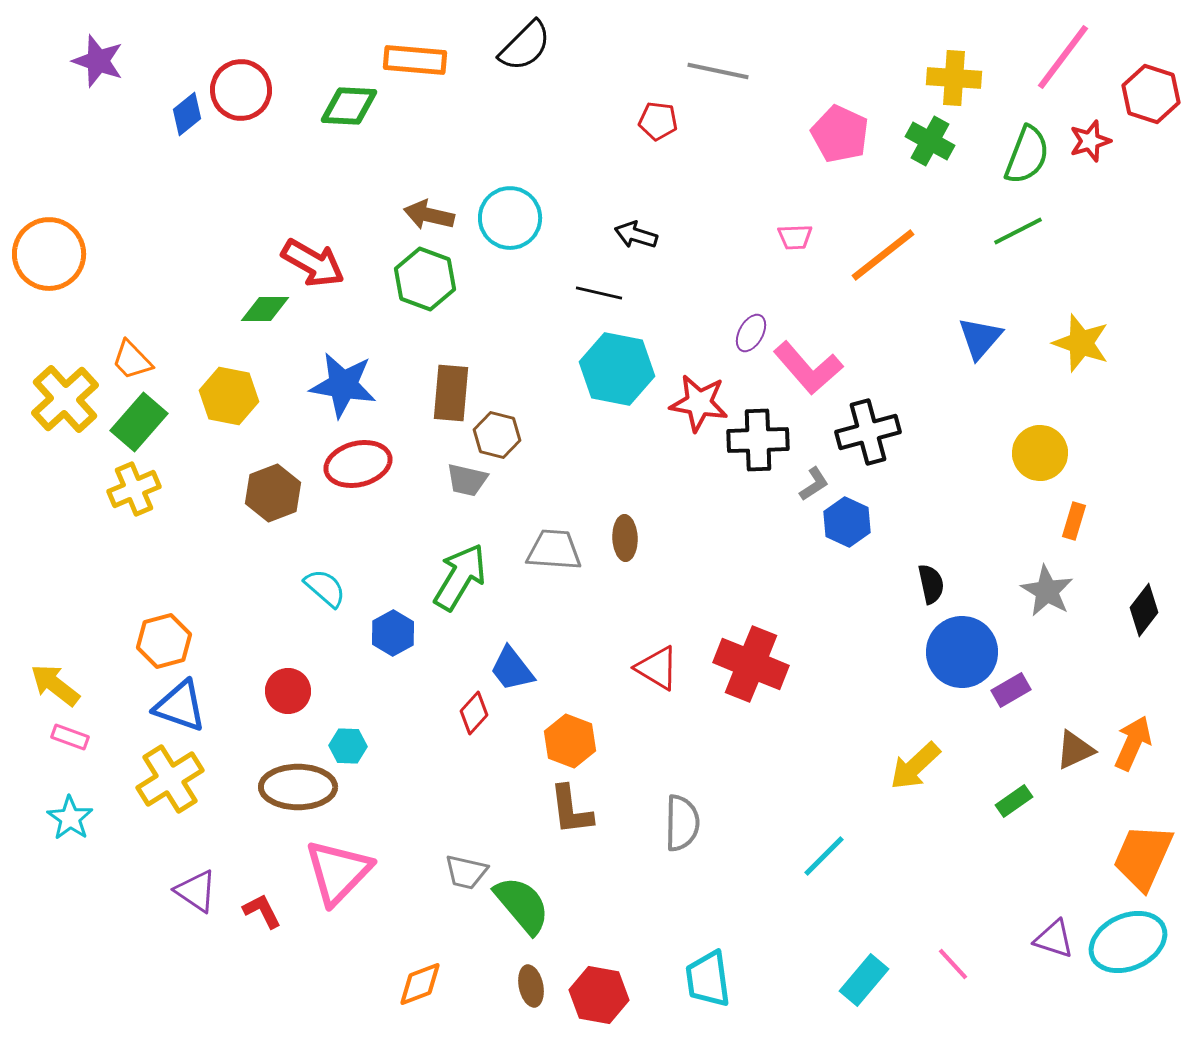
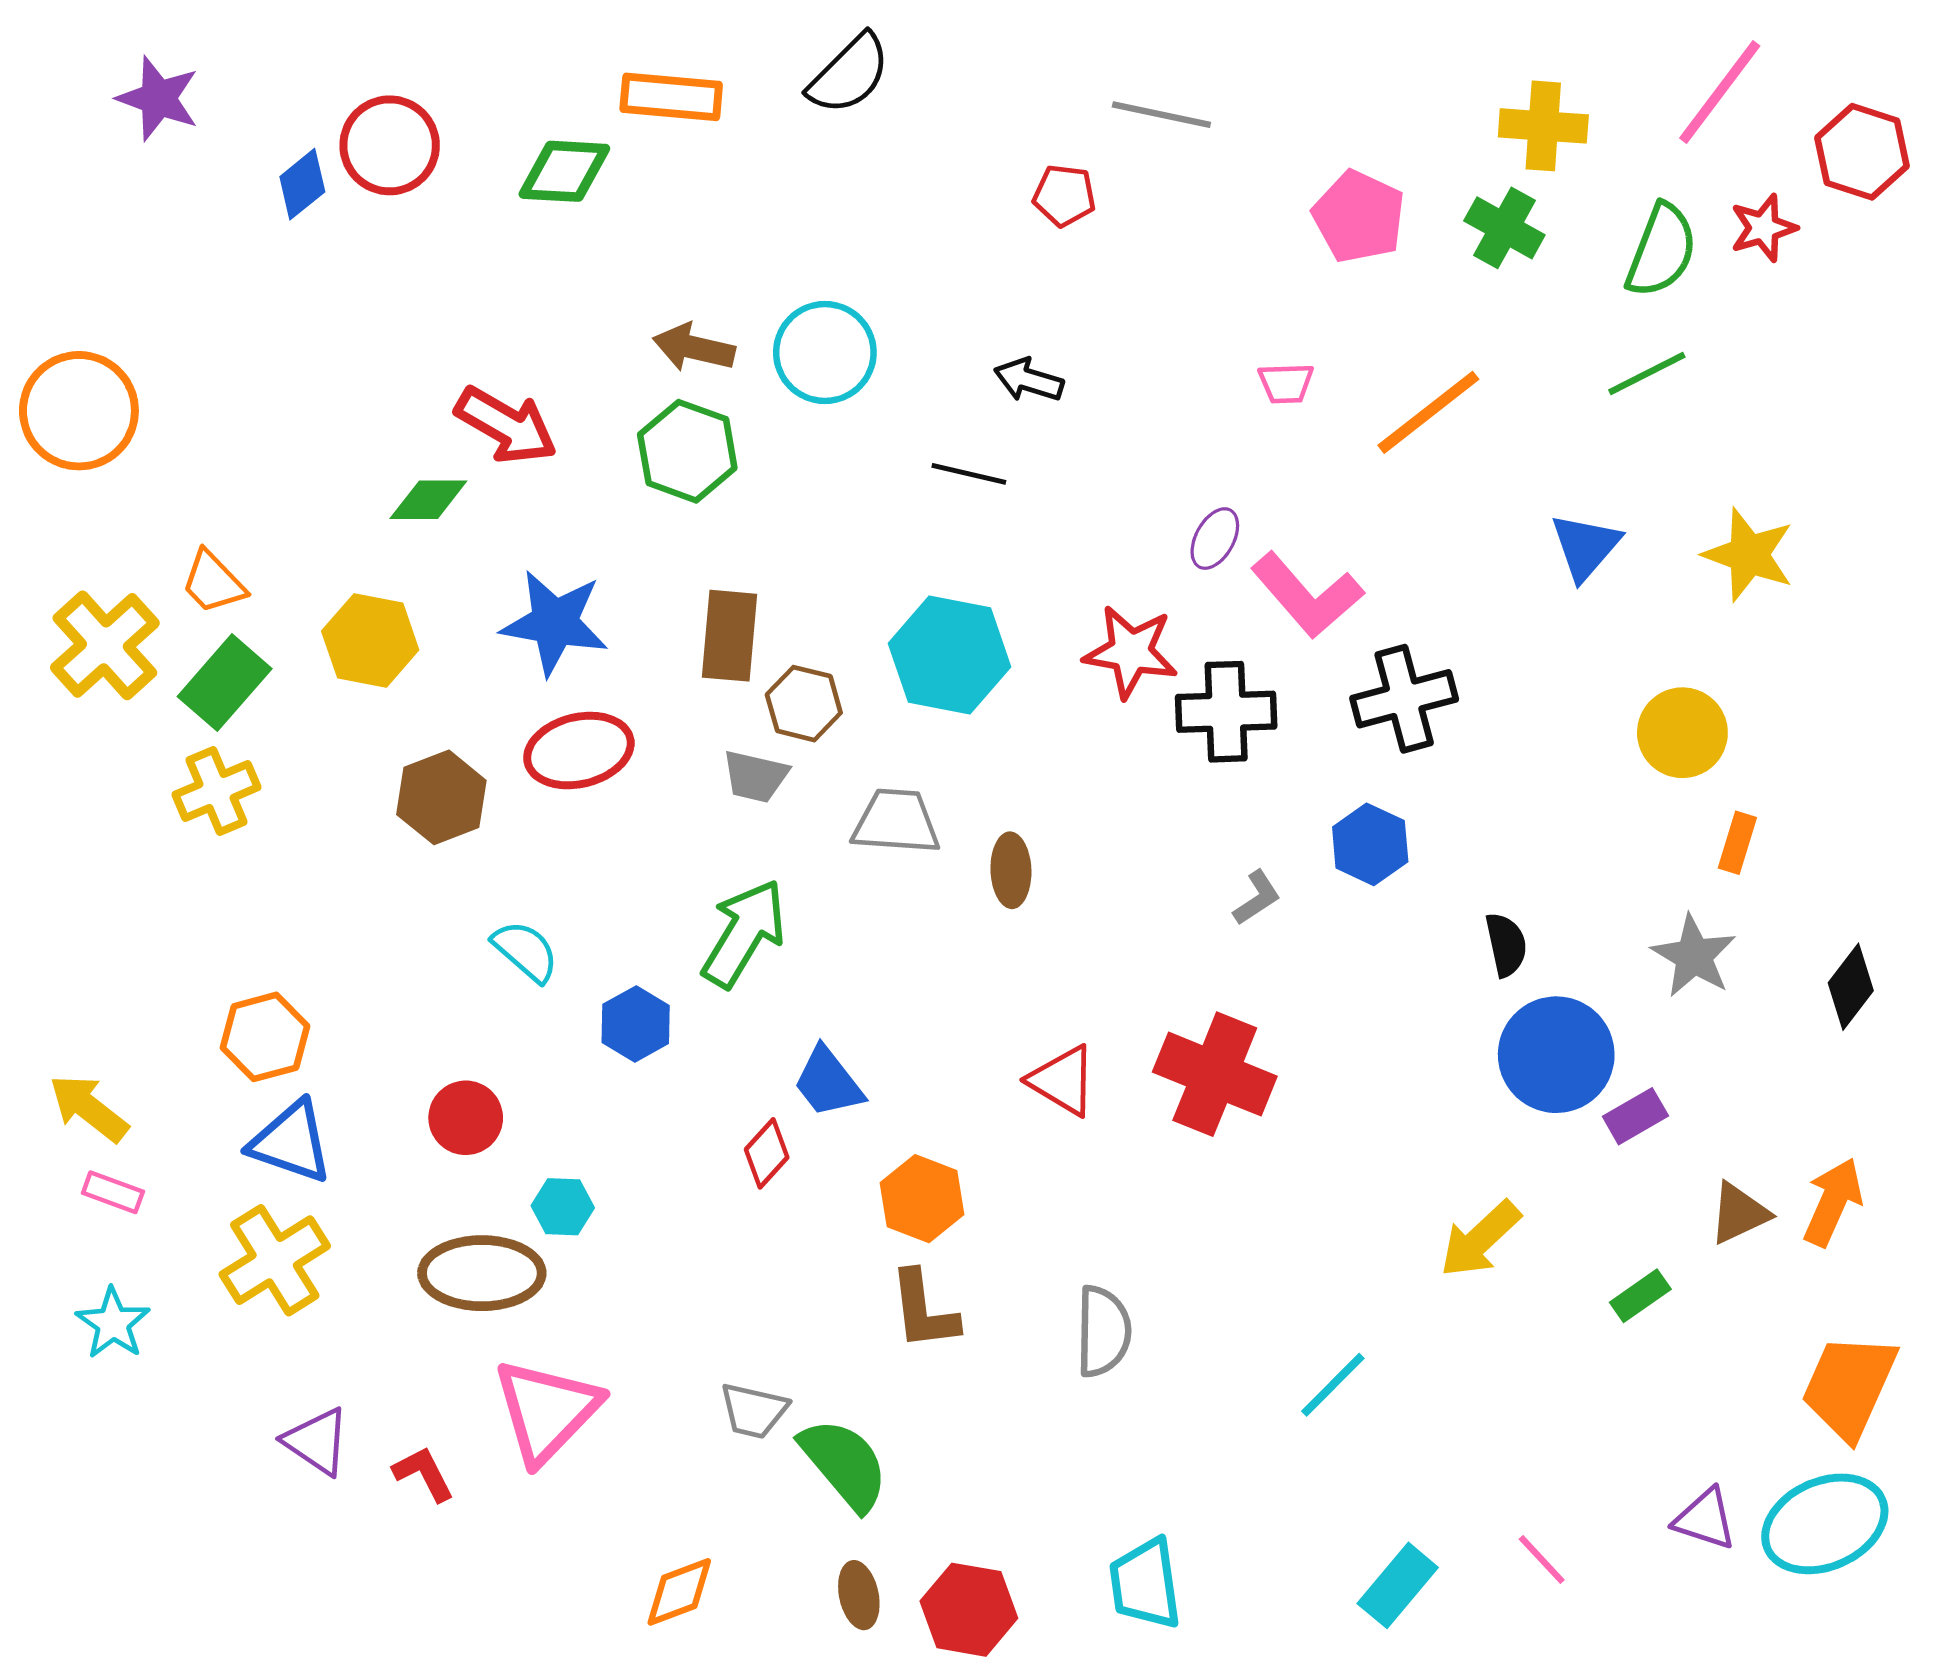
cyan hexagon: (617, 369) -> (949, 655), moved
gray L-shape: (814, 484) -> (1257, 898), moved
gray trapezoid: (554, 550) -> (896, 822), moved

